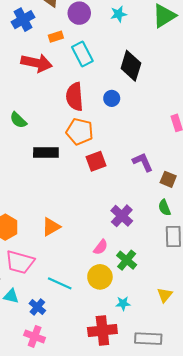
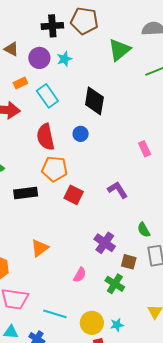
cyan star: (119, 14) -> (64, 59), moved
red square: (96, 161) -> (74, 195), turned -36
brown square: (168, 179) -> (129, 262), moved
orange triangle: (51, 227) -> (40, 248), moved
pink semicircle: (101, 247) -> (80, 275), moved
yellow circle: (100, 277) -> (92, 323), moved

